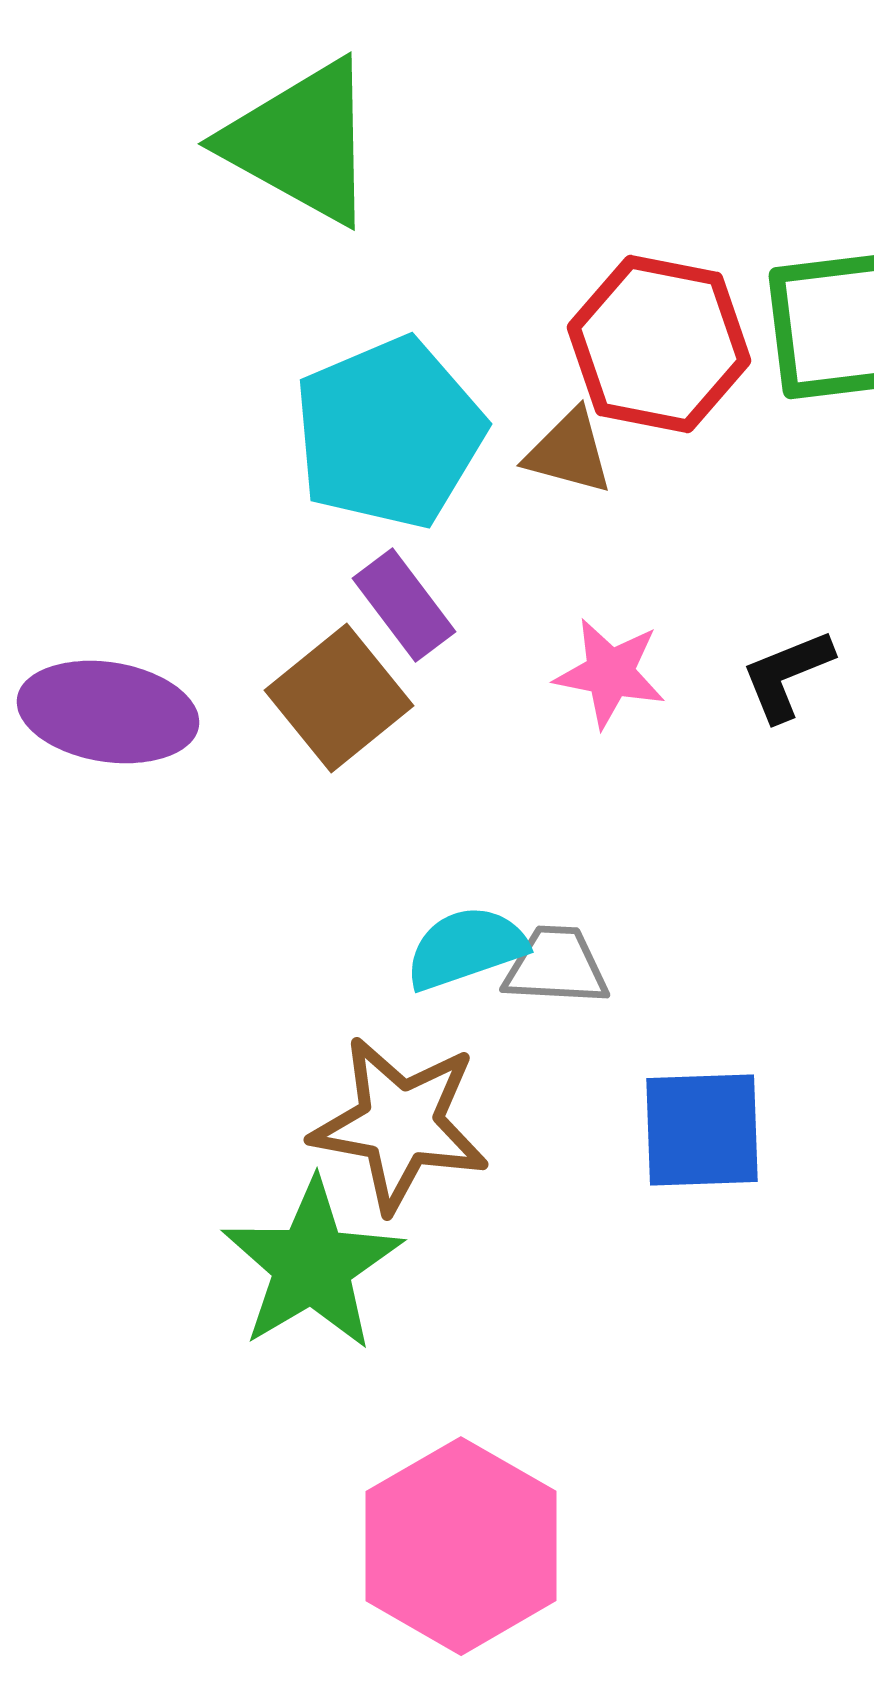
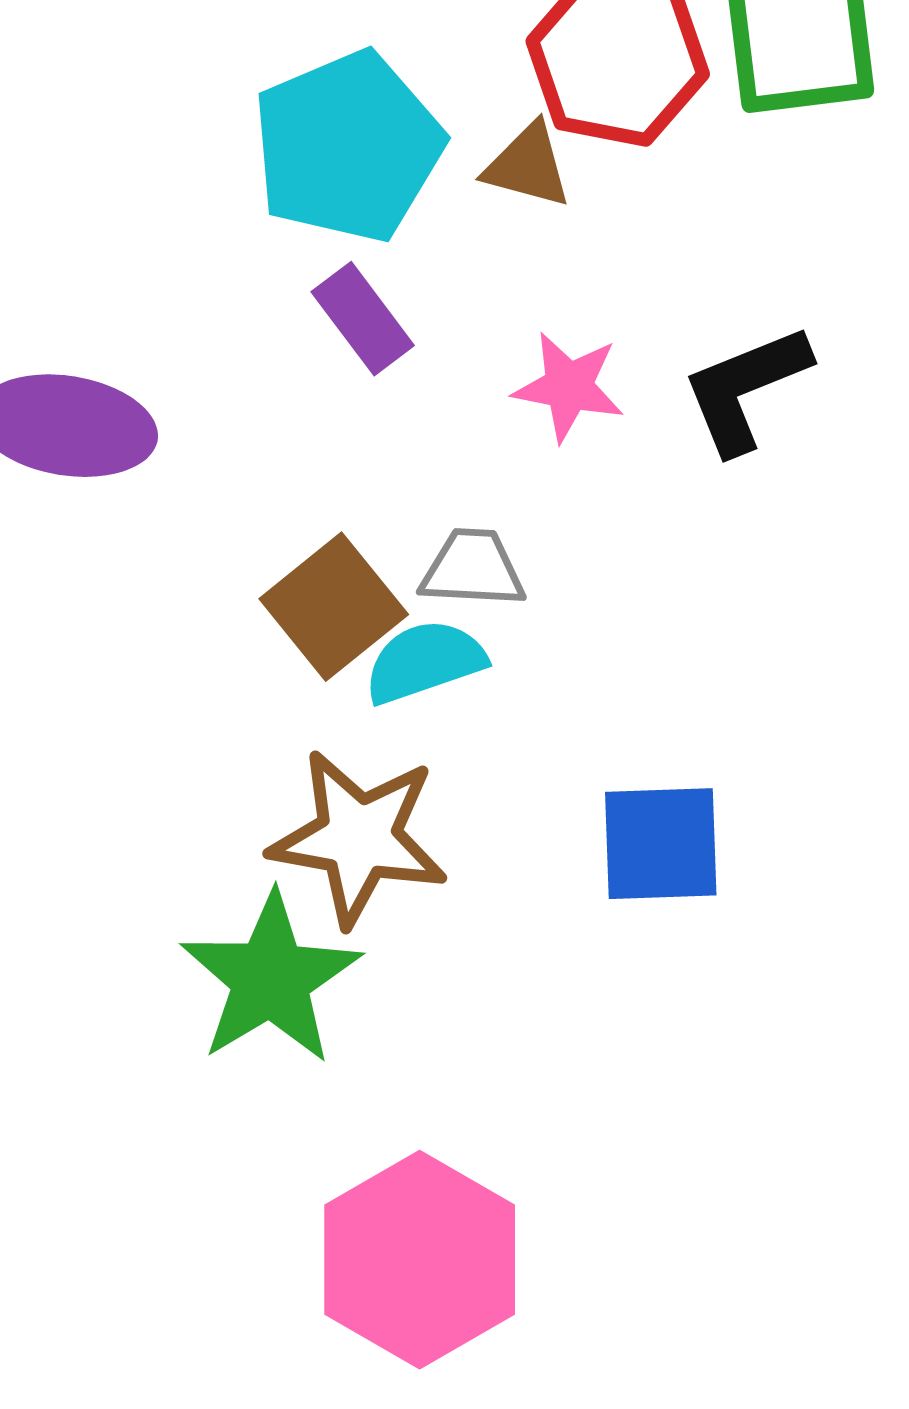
black L-shape: (787, 675) -> (746, 389), size x1.4
brown square: (339, 698) -> (334, 607), moved
gray trapezoid: (556, 966) -> (473, 569), moved

